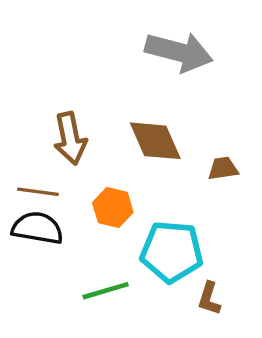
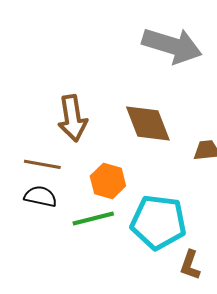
black semicircle: (37, 228) -> (40, 196), size x0.7
green line: (106, 291) -> (93, 219), moved

